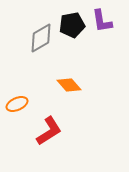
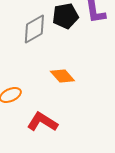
red L-shape: (49, 131) -> (42, 122), turned -116

